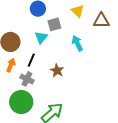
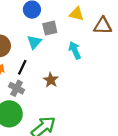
yellow triangle: (78, 11) -> (77, 14), turned -32

